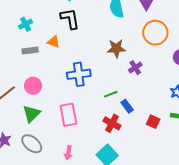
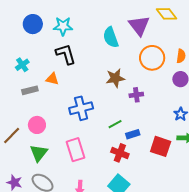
purple cross: (135, 68) -> (136, 95), turned 32
blue rectangle: (127, 106) -> (133, 134), turned -64
red square: (153, 122) -> (161, 146), size x1.5

